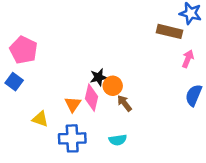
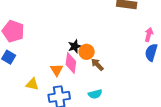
pink arrow: (188, 59) -> (149, 35), moved

